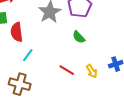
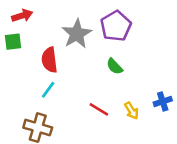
red semicircle: (17, 32) -> (49, 60), moved

